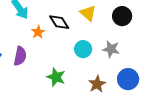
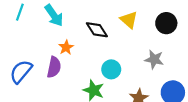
orange star: (38, 32) -> (66, 47), moved
cyan circle: (83, 49) -> (111, 69), moved

